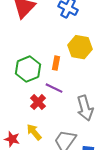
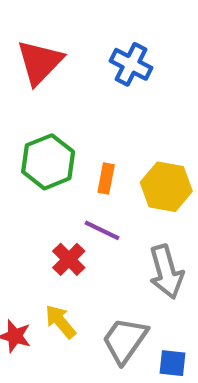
yellow hexagon: (80, 47) -> (166, 187), moved
green hexagon: (28, 69) -> (48, 162), moved

